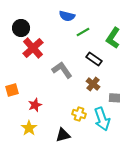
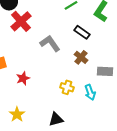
cyan arrow: (102, 119) -> (90, 92), size x0.7
yellow star: (29, 128) -> (17, 114), moved
black triangle: (63, 135) -> (56, 119), moved

